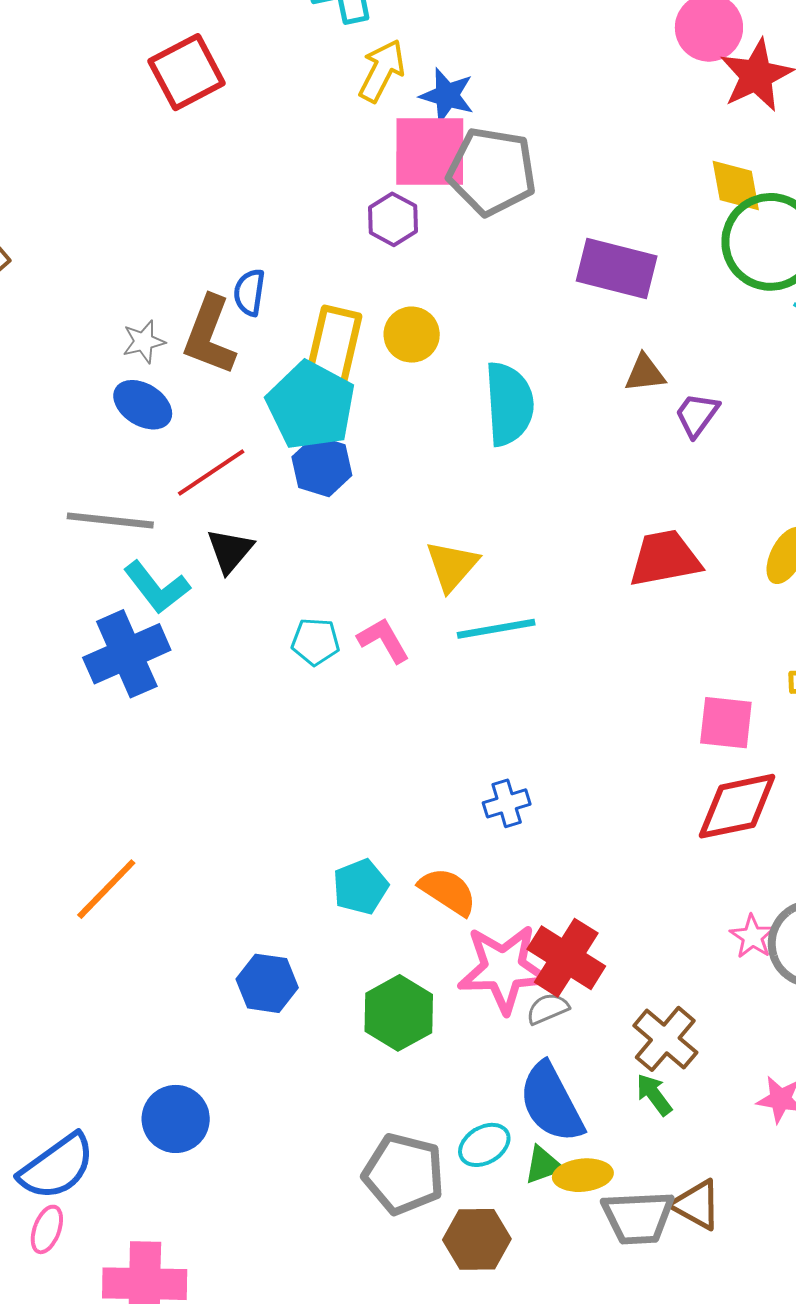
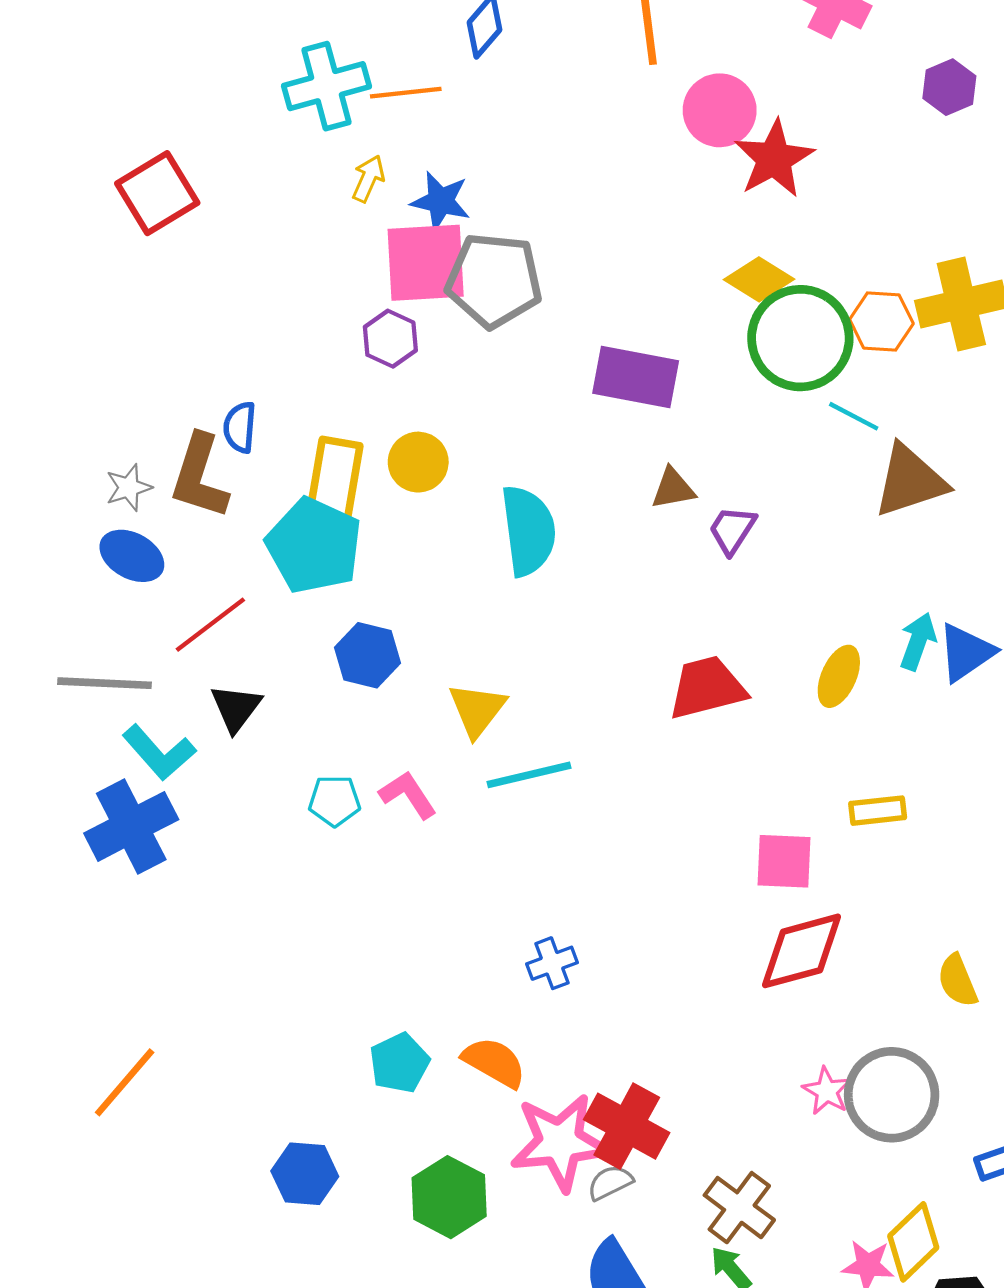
yellow arrow: (382, 71) -> (368, 179), size x0.7
yellow diamond: (736, 186) -> (759, 279), turned -44
blue hexagon: (322, 466) -> (368, 655), moved

